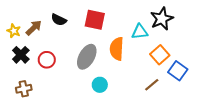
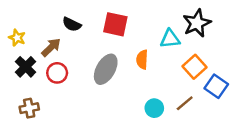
brown arrow: (34, 28) -> (51, 47), moved
orange semicircle: (117, 49) -> (142, 60), size x0.7
cyan circle: (100, 85) -> (154, 108), moved

